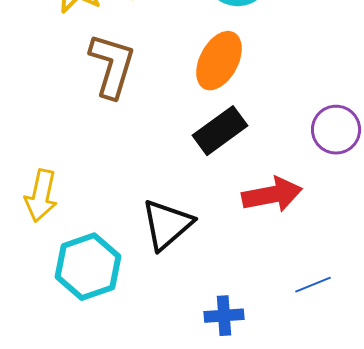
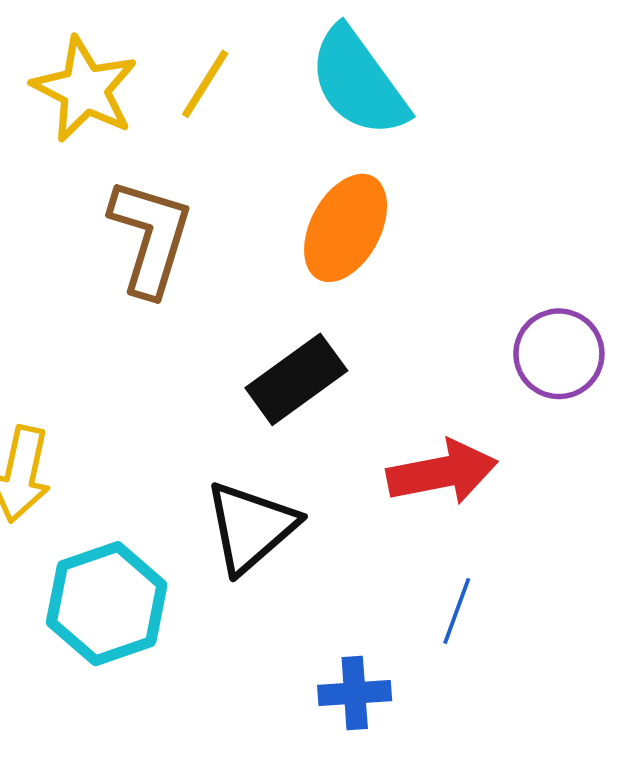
black rectangle: (220, 131) -> (296, 379), moved
blue line: (313, 285) -> (457, 611), moved, turned -48

